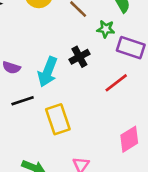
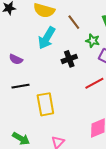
cyan arrow: (48, 72) -> (47, 38), moved

